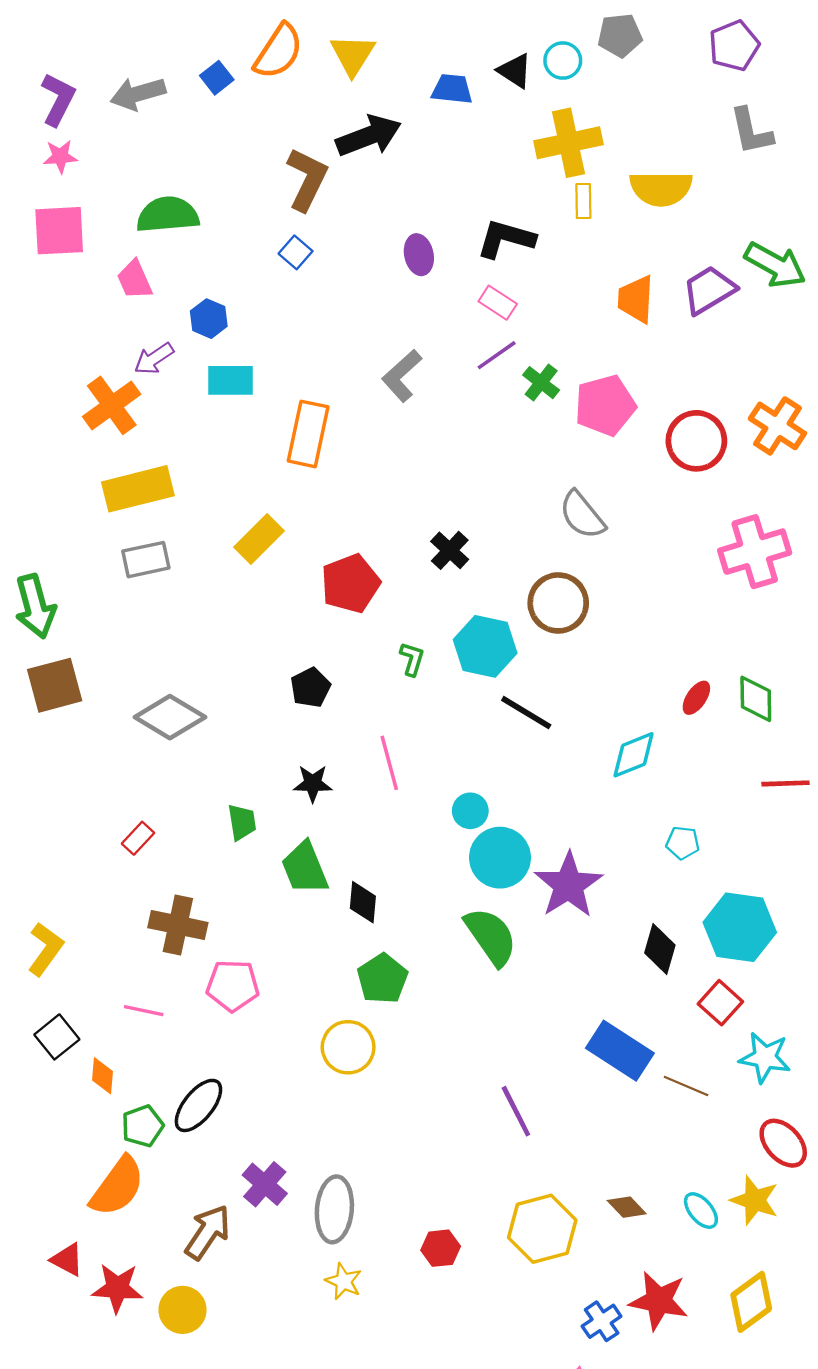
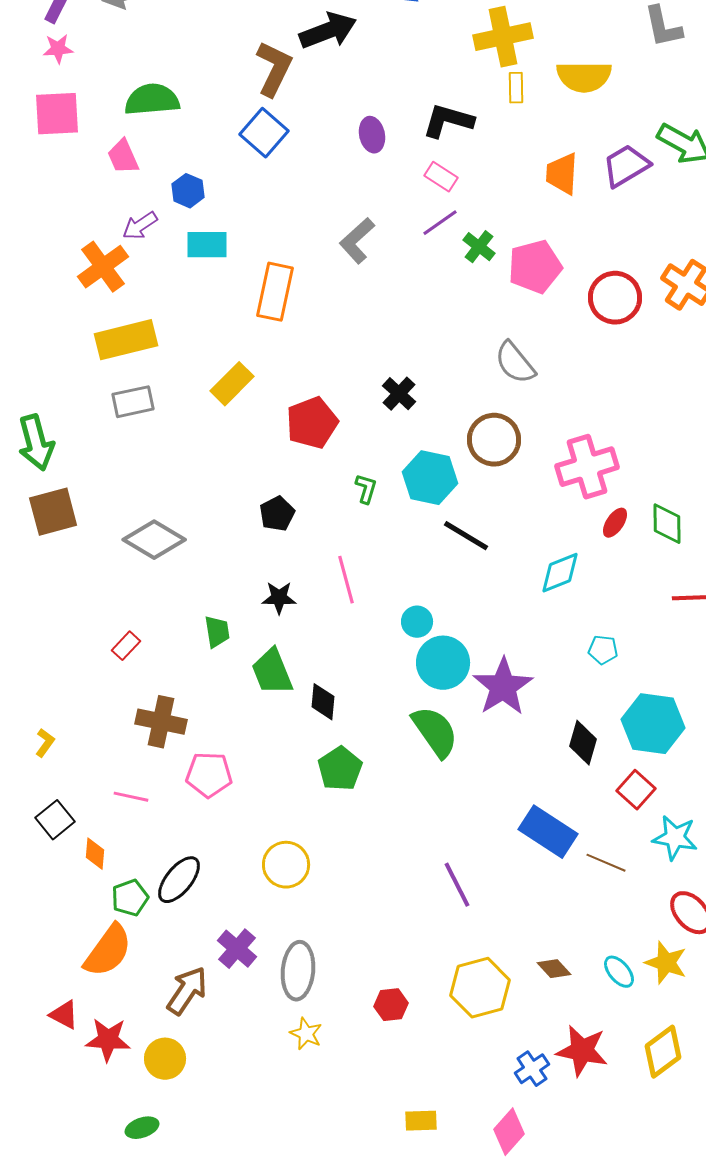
blue square: (296, 252) -> (264, 133), size x1.6
pink cross: (755, 552) -> (587, 467), moved
yellow L-shape: (45, 949) -> (45, 743), size x0.6
yellow circle: (348, 1047) -> (286, 865), moved

